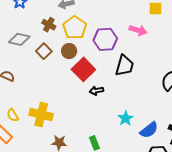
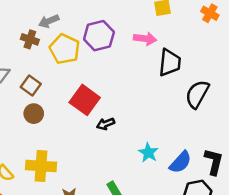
brown cross: (49, 25) -> (30, 39), moved
purple hexagon: (105, 39) -> (99, 36), moved
brown circle: (69, 51) -> (34, 114), moved
black trapezoid: (125, 66) -> (170, 63), moved

